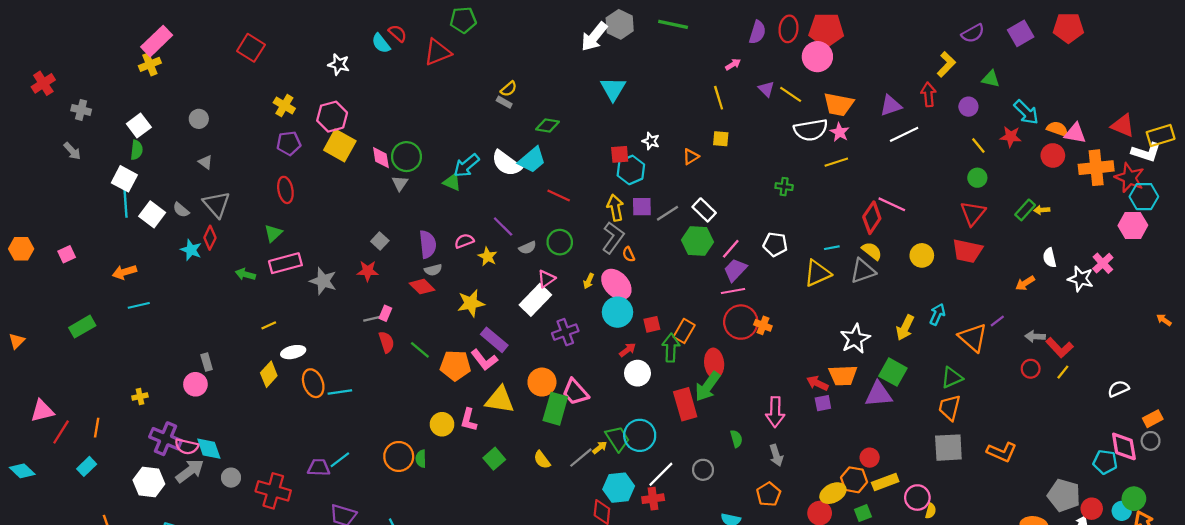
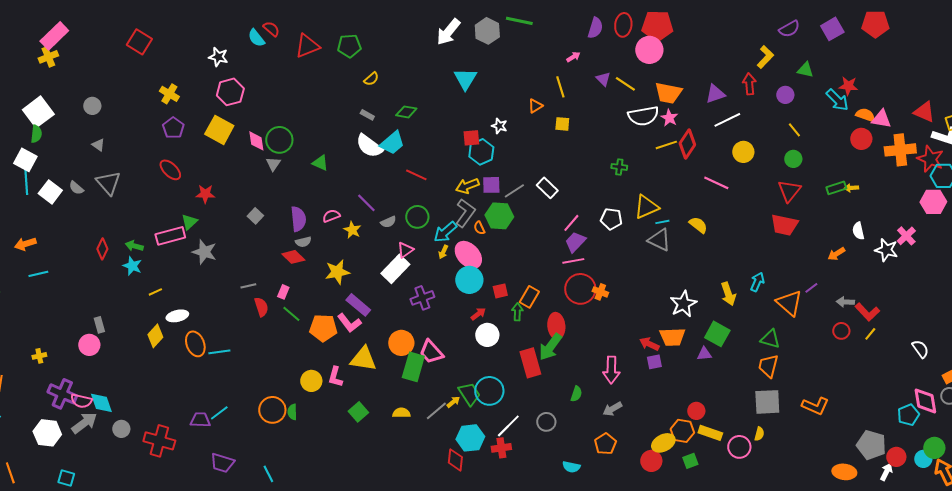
green pentagon: (463, 20) -> (349, 46), moved
gray hexagon: (620, 24) -> (487, 31), moved
gray rectangle: (504, 102) -> (367, 115), moved
pink hexagon: (332, 117) -> (230, 92), moved
white square: (139, 125) -> (38, 112), size x1.4
red star: (1011, 137) -> (848, 86), moved
purple pentagon: (289, 143) -> (173, 128), turned -30
orange triangle: (691, 157) -> (535, 106), moved
cyan arrow: (466, 165) -> (445, 232), moved
red ellipse: (285, 190) -> (170, 170), turned -35
yellow arrow: (615, 208) -> (467, 186), turned -100
green rectangle: (1025, 210) -> (836, 188), turned 30
red diamond: (872, 218) -> (687, 144), moved
green triangle: (273, 233) -> (189, 222), moved
red diamond: (210, 238) -> (102, 249), moved
green hexagon: (697, 241) -> (499, 216), moved
cyan star: (191, 250) -> (132, 266), moved
yellow circle: (922, 255) -> (743, 152), moved
red star: (368, 271) -> (205, 194), moved
gray triangle: (863, 271) -> (659, 240), moved, turned 45
yellow triangle: (817, 273) -> (646, 207), moved
pink rectangle: (385, 313) -> (283, 292), moved
yellow arrow: (905, 328) -> (728, 294), turned -45
green arrow: (671, 348) -> (517, 312), size x0.7
green triangle: (952, 378) -> (770, 339), turned 40
white semicircle: (1118, 389) -> (920, 349), turned 78
purple triangle: (878, 394) -> (704, 354), size x0.6
green semicircle: (736, 439) -> (576, 394), turned 35
gray arrow: (776, 455) -> (612, 409), turned 78
yellow semicircle: (542, 460) -> (401, 413), turned 126
cyan pentagon: (1105, 462) -> (908, 415), turned -30
yellow rectangle: (885, 482) -> (710, 433), turned 40
yellow semicircle: (931, 511) -> (759, 434), moved

